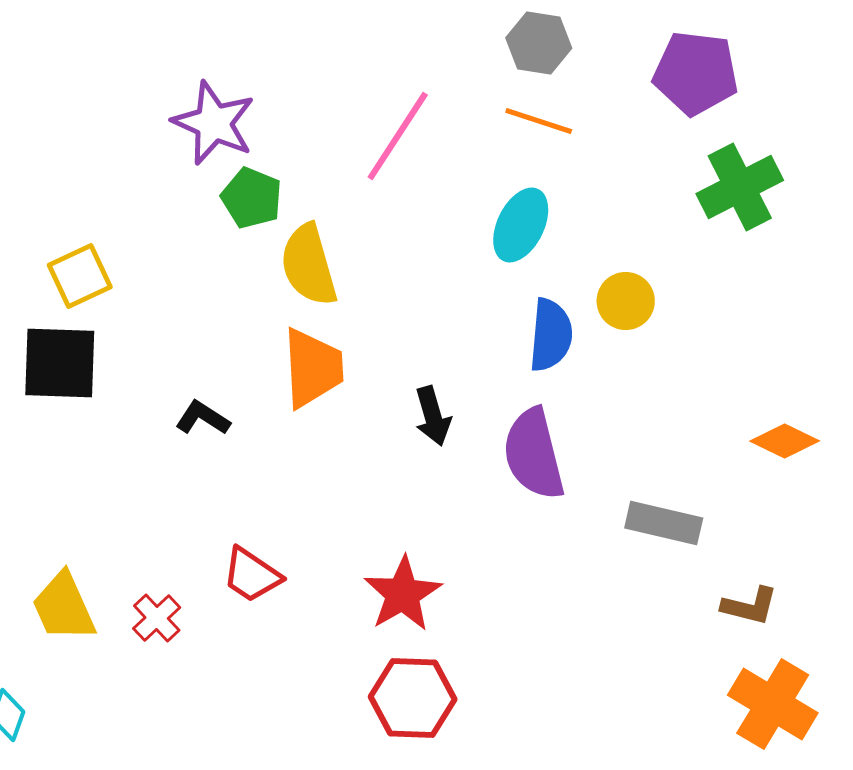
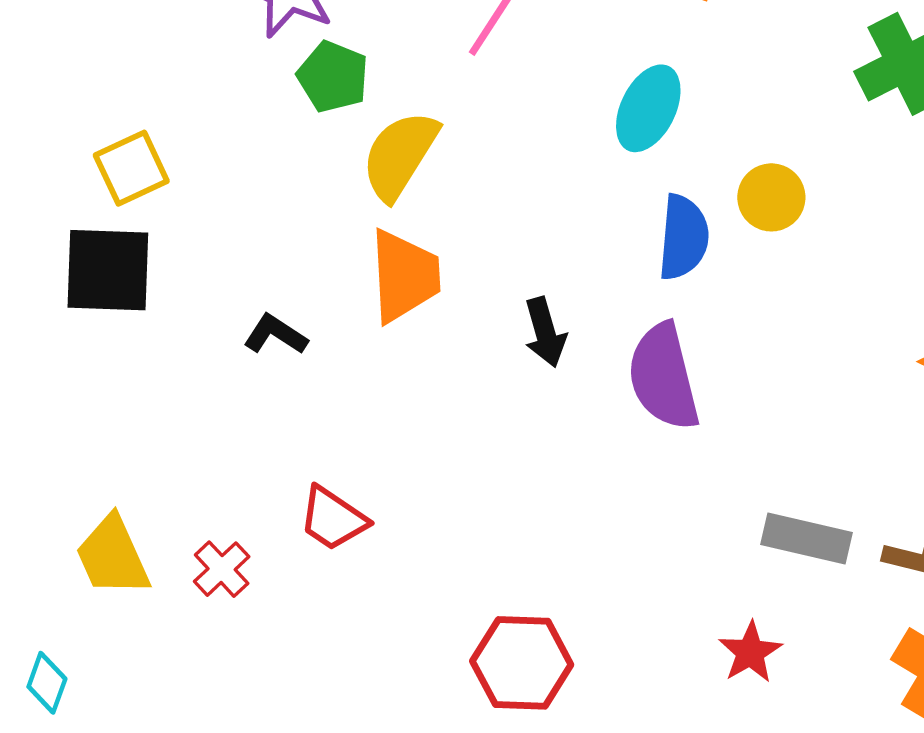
yellow semicircle: (309, 265) -> (400, 155), turned 48
gray rectangle: (664, 523) -> (807, 539), moved
red star: (403, 594) -> (750, 652), moved, size x0.7

